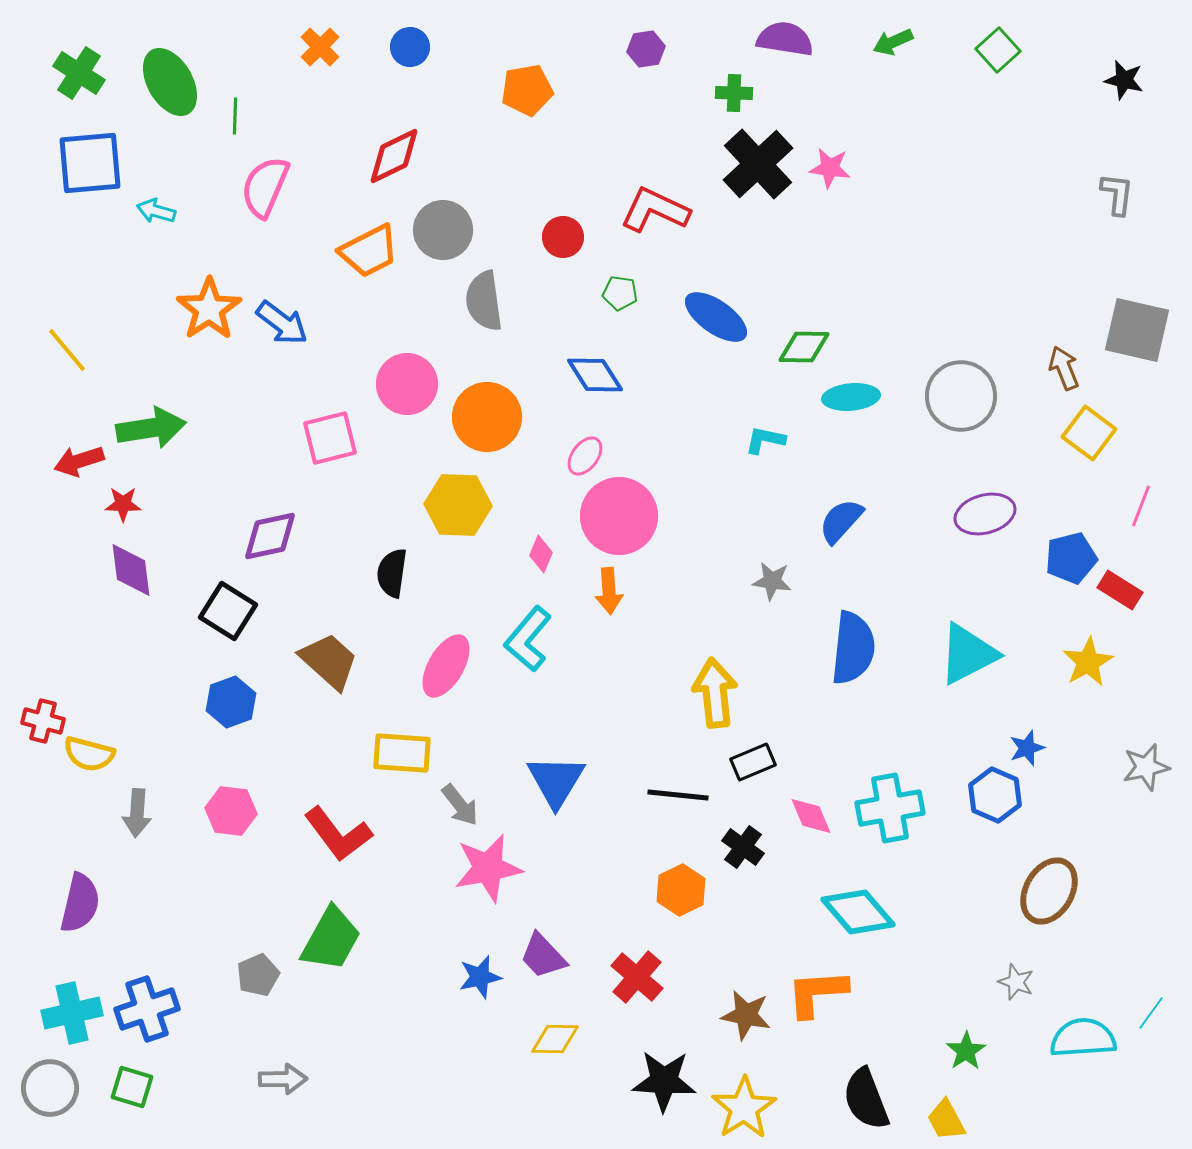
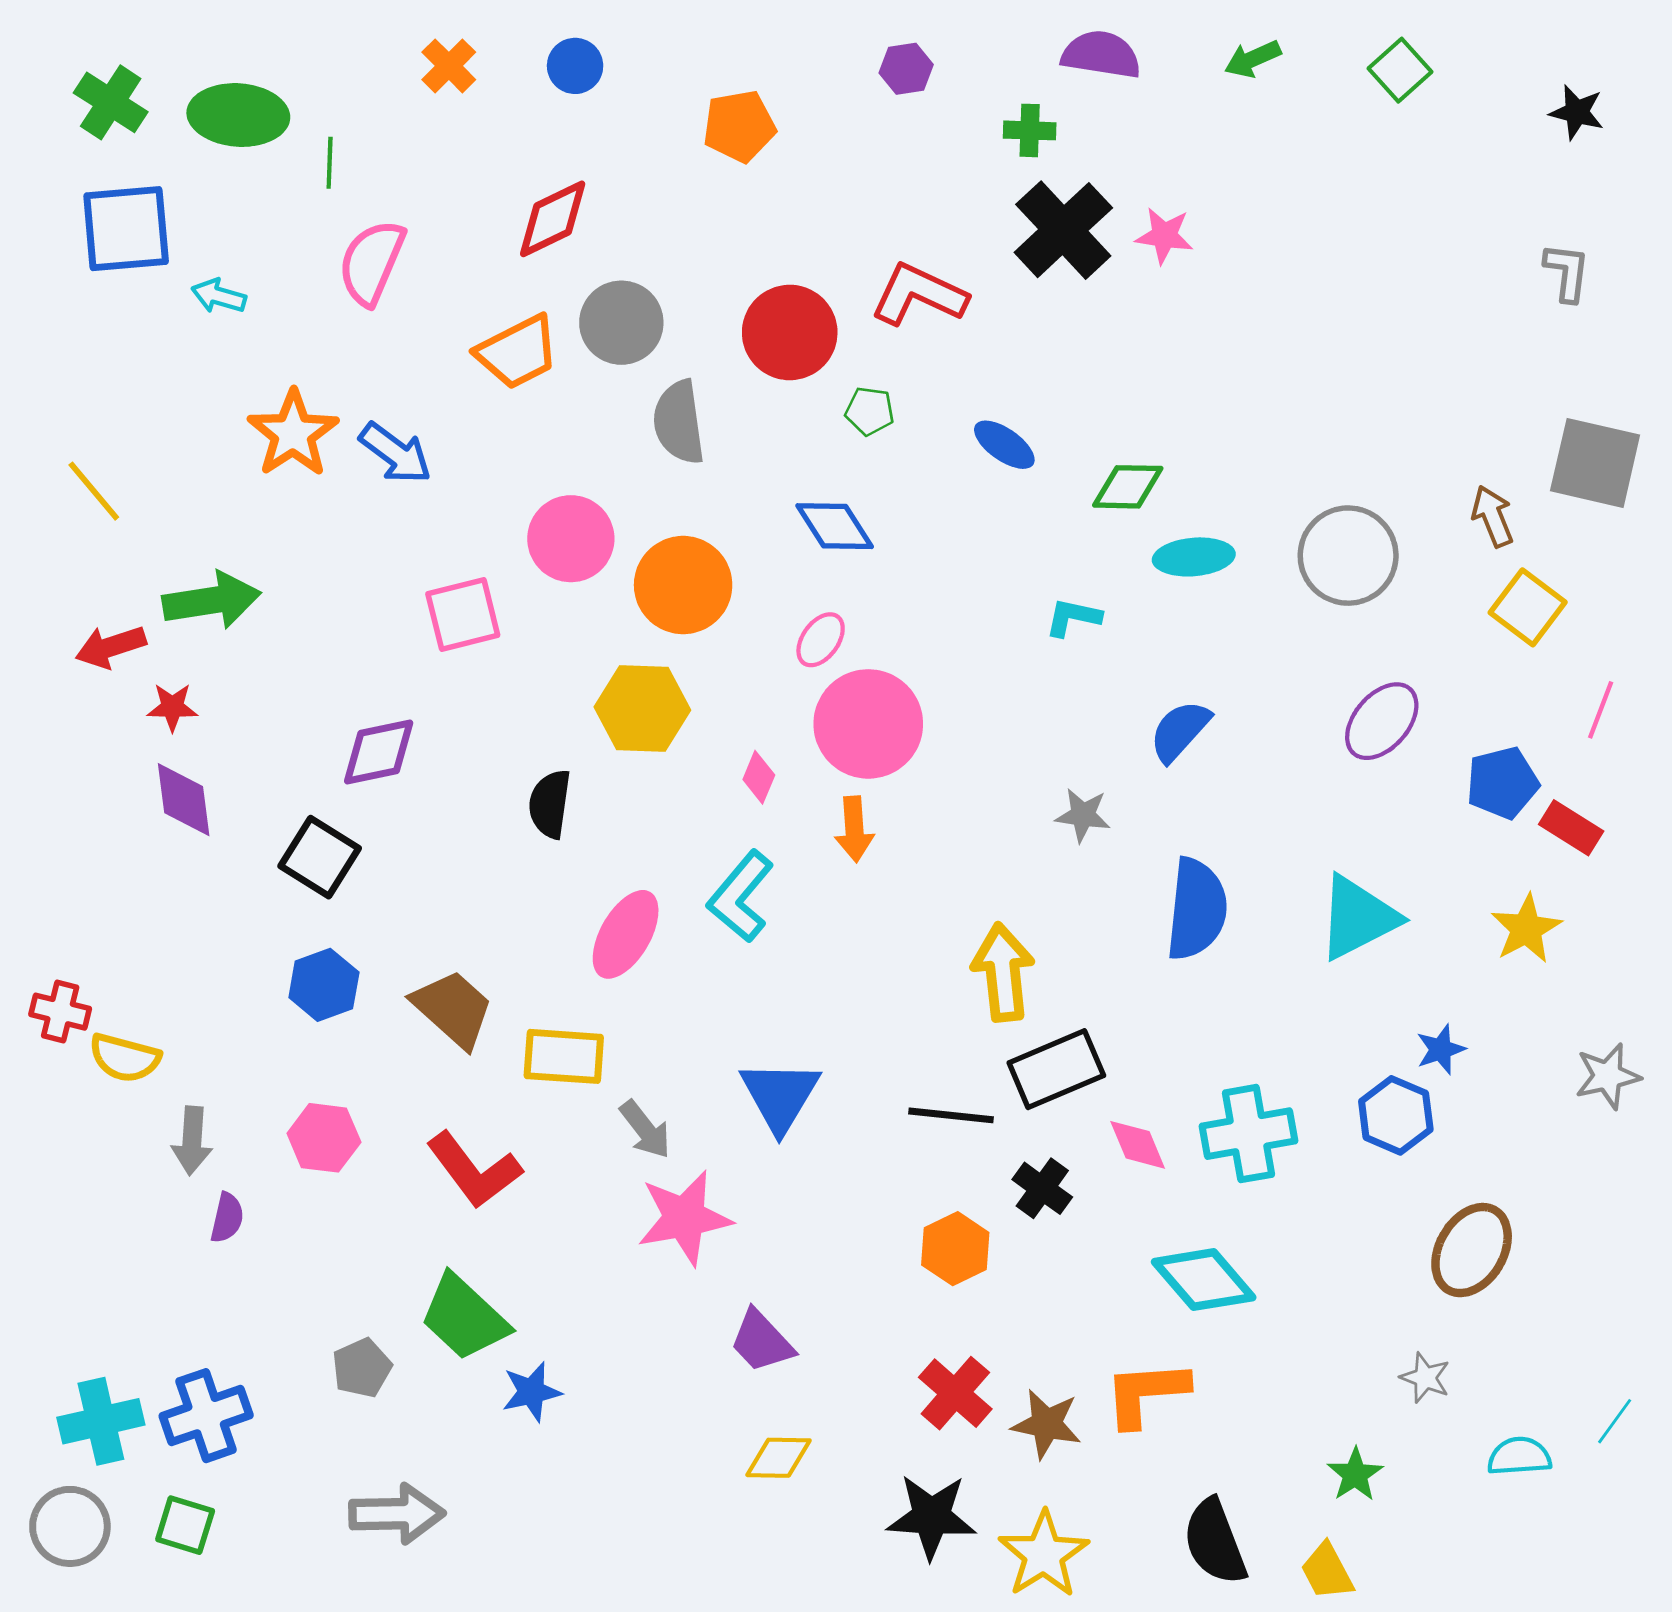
green ellipse: (170, 82) -> (238, 115), turned -56
red circle: (563, 237) -> (790, 332), size x1.6
blue ellipse: (716, 317) -> (1004, 445), size x0.7
purple ellipse: (985, 514) -> (1382, 721), turned -34
brown trapezoid: (329, 661) -> (453, 1009), moved
black rectangle: (753, 762) -> (1056, 1069), size x1.5
purple semicircle: (80, 903) -> (227, 1218), moved, size x0.6
green trapezoid: (331, 939) -> (464, 1317), turned 104
blue star: (480, 977) -> (532, 1392), moved
red cross: (637, 977) -> (955, 1393), moved
cyan semicircle: (1083, 1038) -> (1519, 1456), size x0.7
gray arrow: (283, 1079) -> (397, 1514), size x1.4

